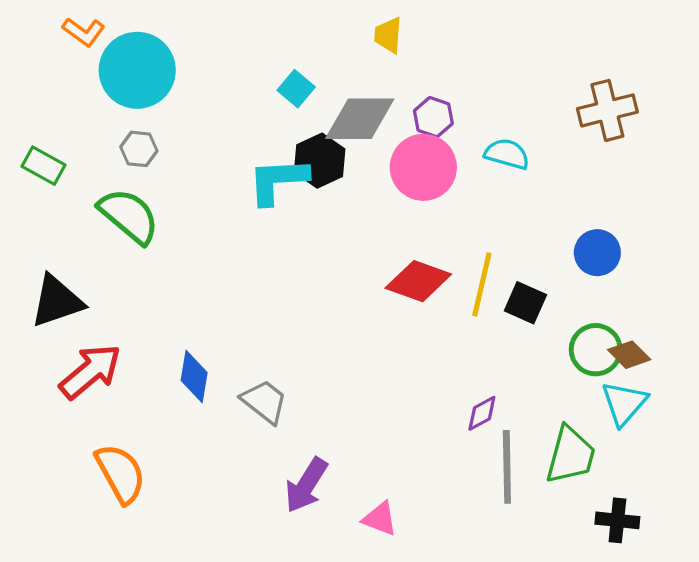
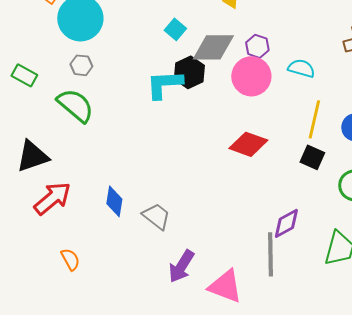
yellow line: (482, 284) -> (314, 119), moved
purple diamond: (482, 413) -> (286, 223), size x1.4
gray line: (507, 467) -> (270, 254), moved
orange semicircle: (120, 474) -> (70, 259), size x0.6
pink triangle: (380, 519) -> (225, 286), size x1.6

